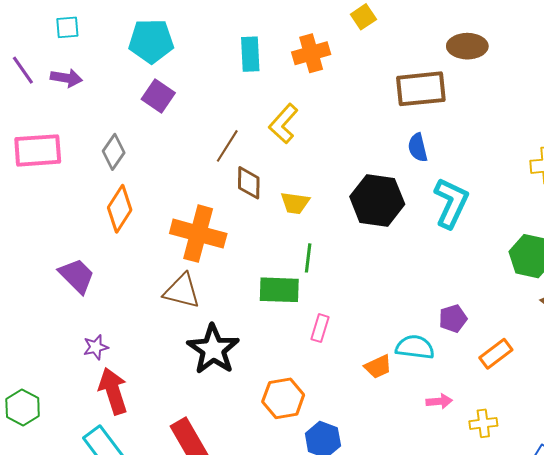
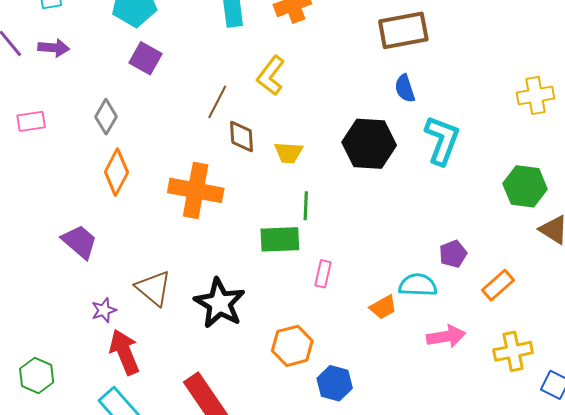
pink rectangle: (38, 150) -> (31, 121), size x0.6
brown triangle: (182, 291) -> (154, 288), moved, turned 30
pink arrow: (439, 401) -> (446, 336), size x1.5
yellow cross: (483, 423) -> (513, 351), moved, size x1.4

